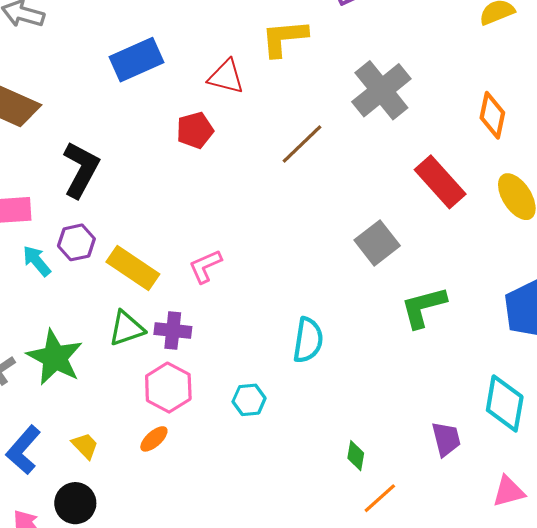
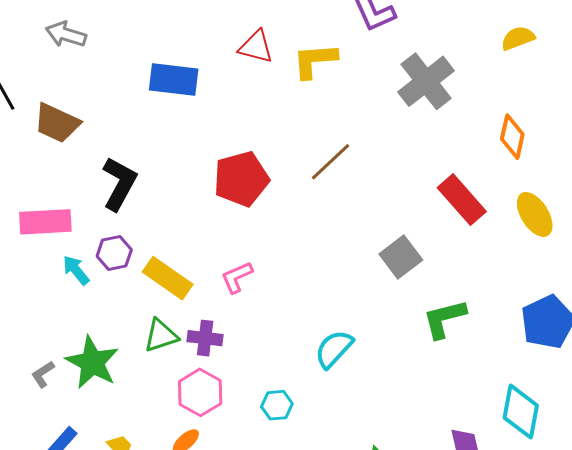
blue rectangle: (137, 60) -> (174, 79), turned 30
red triangle: (226, 77) -> (256, 47), moved
gray cross: (381, 90) -> (426, 81), moved
red pentagon: (195, 130) -> (241, 179), moved, size x1.6
cyan semicircle: (308, 340) -> (334, 349), turned -147

